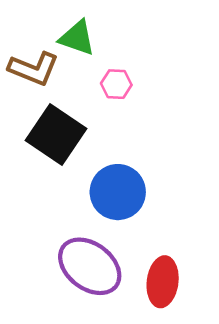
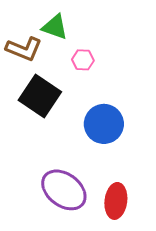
blue circle: (118, 192) -> (104, 124), moved

